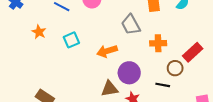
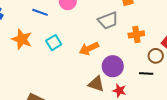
gray trapezoid: (131, 25) -> (108, 20), turned -75
orange star: (39, 32) -> (22, 39), size x1.5
brown triangle: (110, 89) -> (96, 84), turned 36

